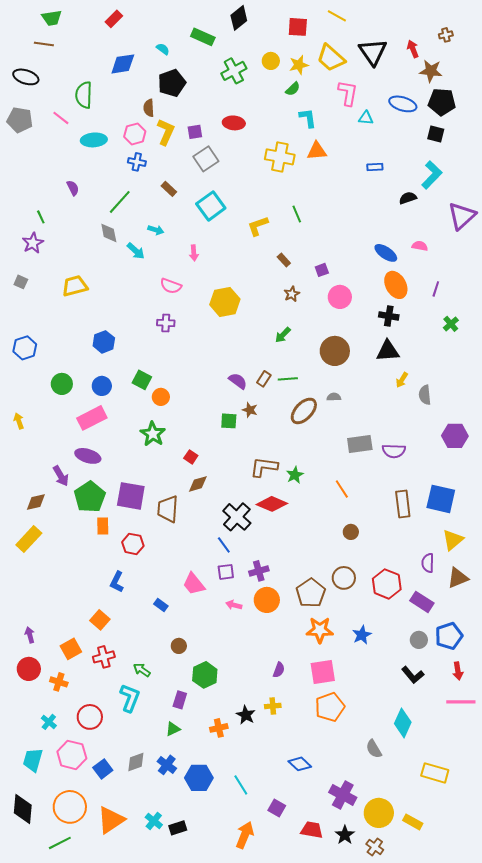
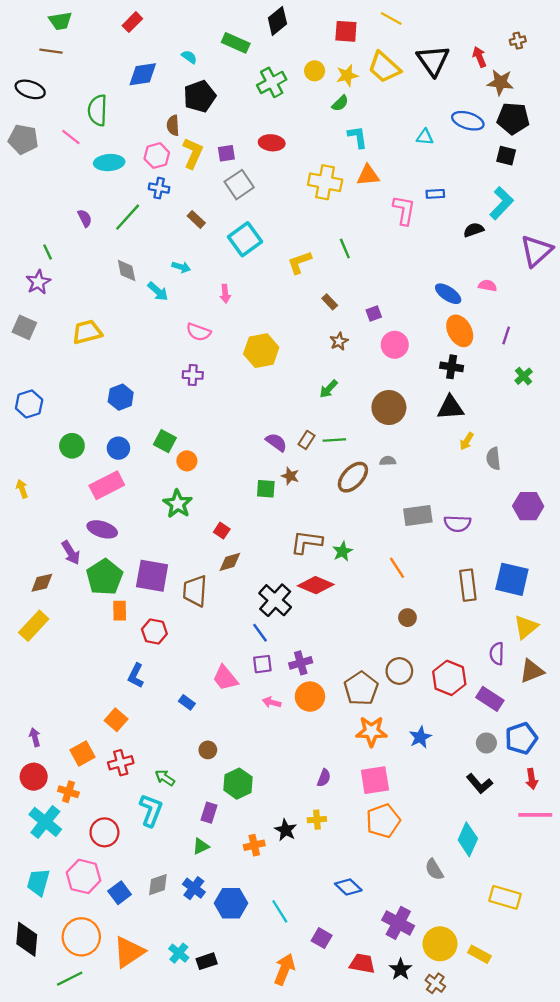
pink L-shape: (348, 93) -> (404, 210), moved
green line: (120, 202) -> (128, 217), moved
gray square: (21, 282) -> (24, 327), size x1.5
cyan cross: (49, 722) -> (45, 822), moved, size x1.8

